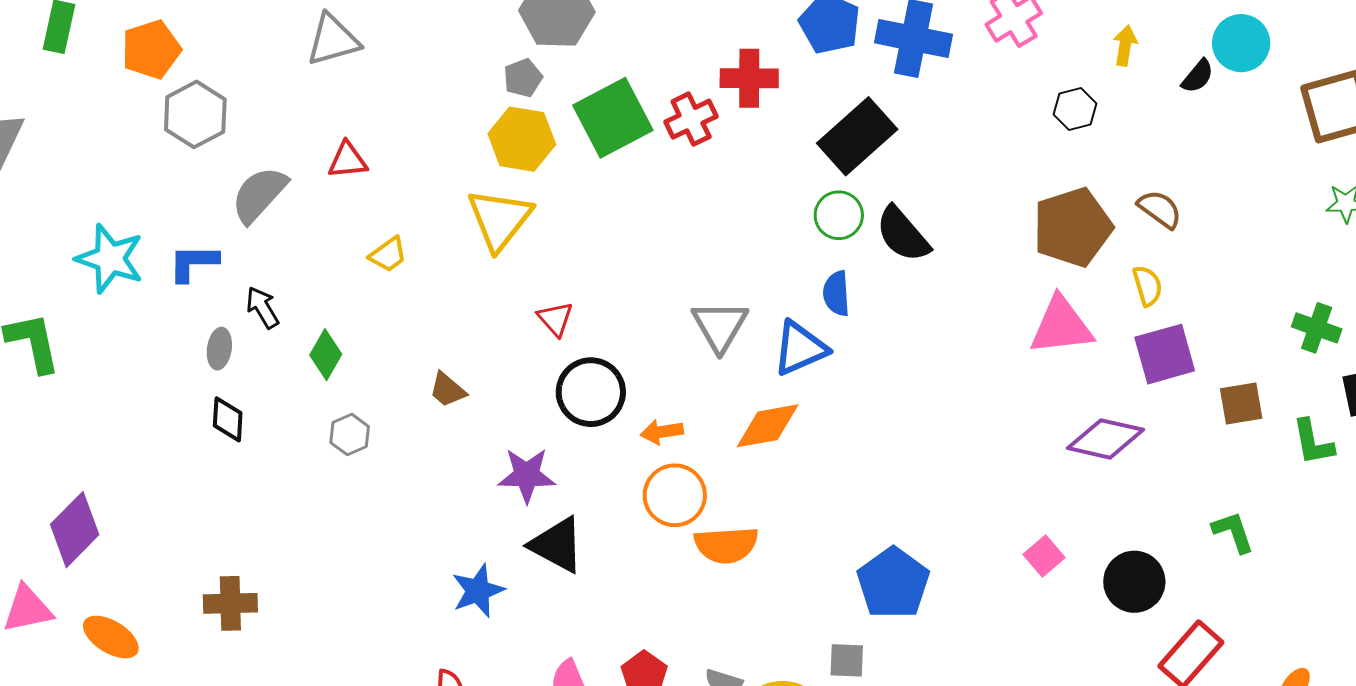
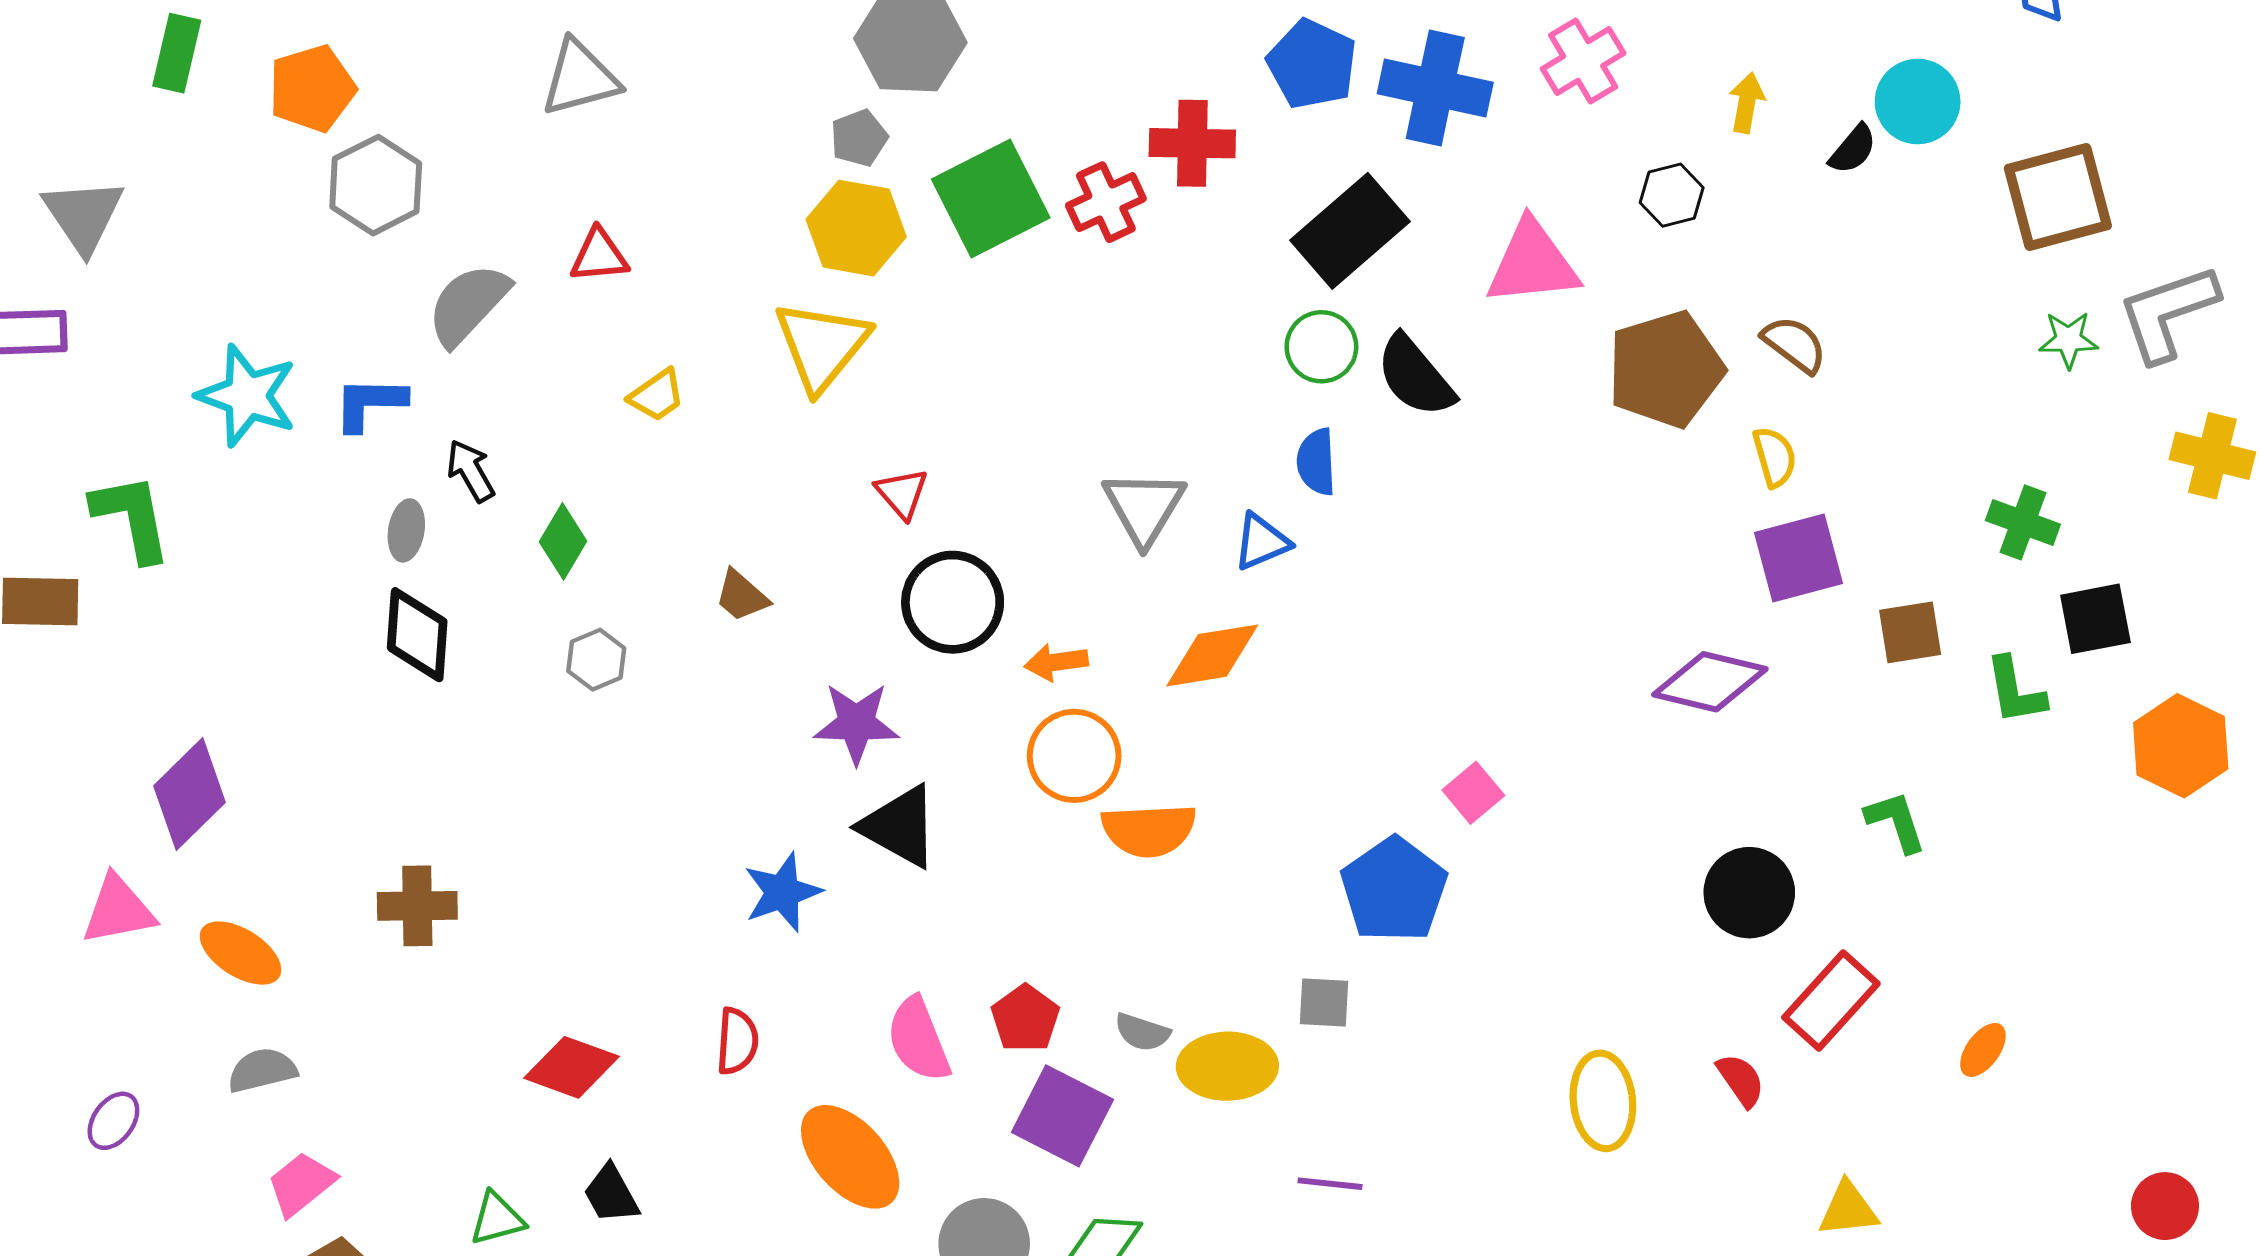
pink triangle: (1061, 326) -> (1532, 263), moved
blue triangle: (800, 348) -> (1262, 542), size x0.7
black diamond: (228, 419) -> (417, 635), size x1.4
pink square: (1044, 556) -> (1473, 793), moved

